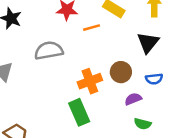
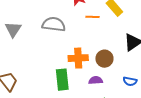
blue semicircle: (154, 79) -> (130, 81), moved
purple semicircle: (133, 99) -> (96, 80), moved

